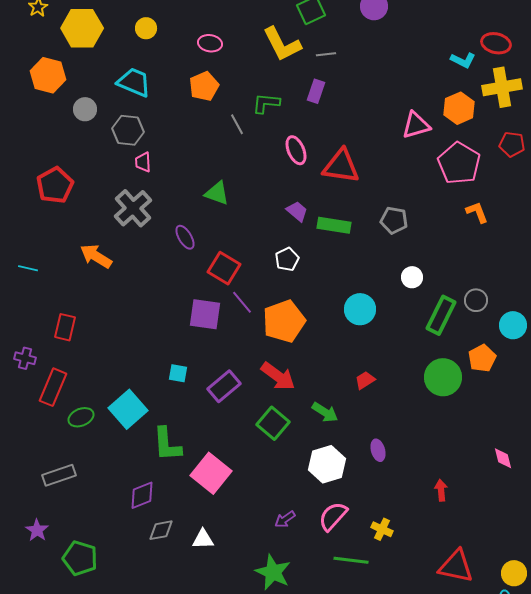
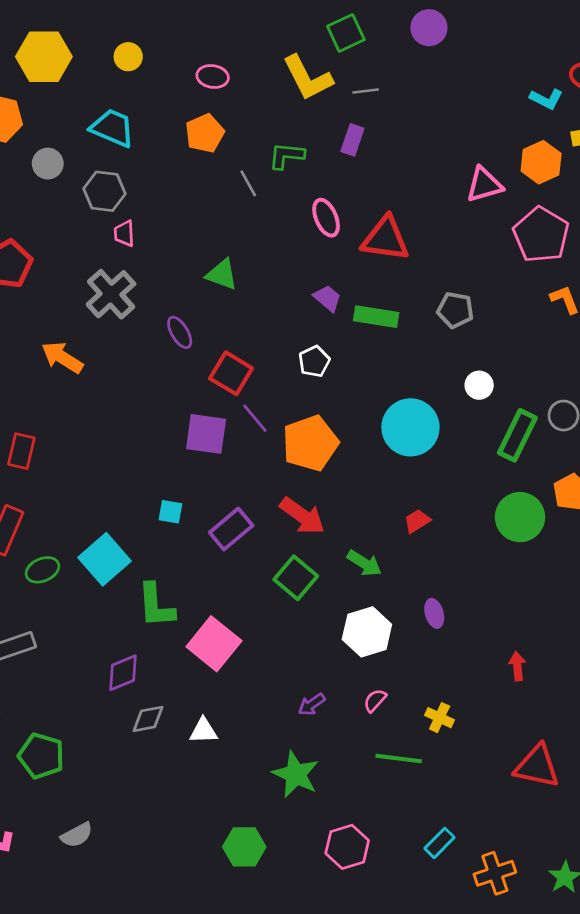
cyan circle: (360, 309) -> (410, 427), size x1.4
pink semicircle: (333, 516) -> (375, 700), size x0.6

